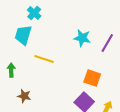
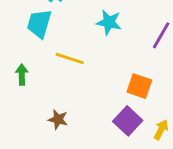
cyan star: (82, 38) -> (109, 22), moved
brown star: (24, 96) -> (58, 119), moved

